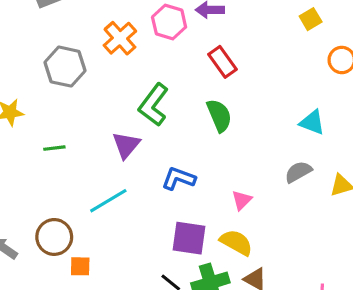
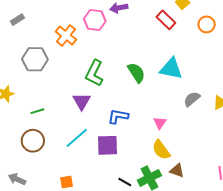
red rectangle: (223, 62) -> (166, 20), moved
cyan triangle: (312, 122) -> (171, 69), moved, size x1.4
brown circle: (54, 237) -> (33, 141), moved
purple square: (189, 238) -> (107, 145), moved
yellow semicircle: (236, 242) -> (161, 150), turned -145

